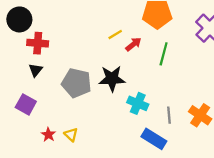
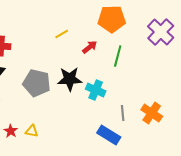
yellow line: (115, 35) -> (62, 34), moved
cyan cross: (138, 103) -> (96, 90), moved
yellow triangle: (71, 135) -> (32, 131), turned -32

